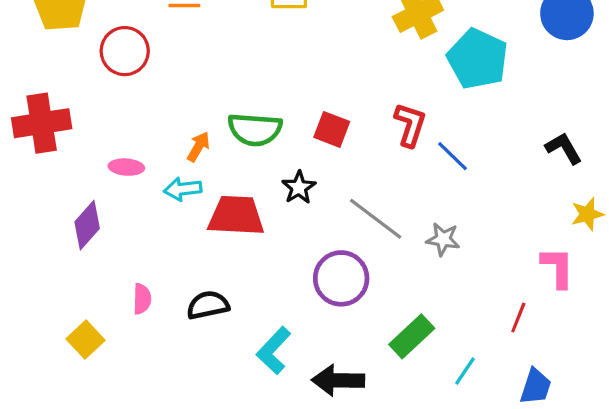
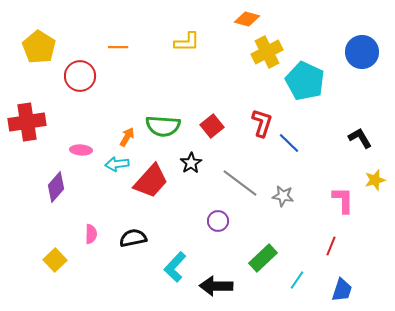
red square: (332, 129) -> (212, 126), turned 30
red trapezoid: (236, 216) -> (151, 181), turned 129
pink L-shape: (558, 267) -> (343, 200), moved
purple circle: (341, 278) -> (218, 221), size x0.6

